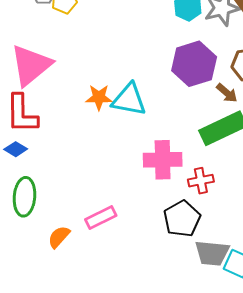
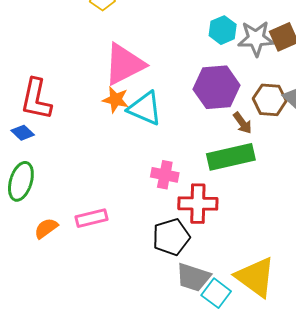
pink triangle: (31, 65) -> (124, 64), moved
pink cross: (163, 160) -> (165, 175), size x0.7
red cross: (201, 181) -> (198, 204), size x1.5

